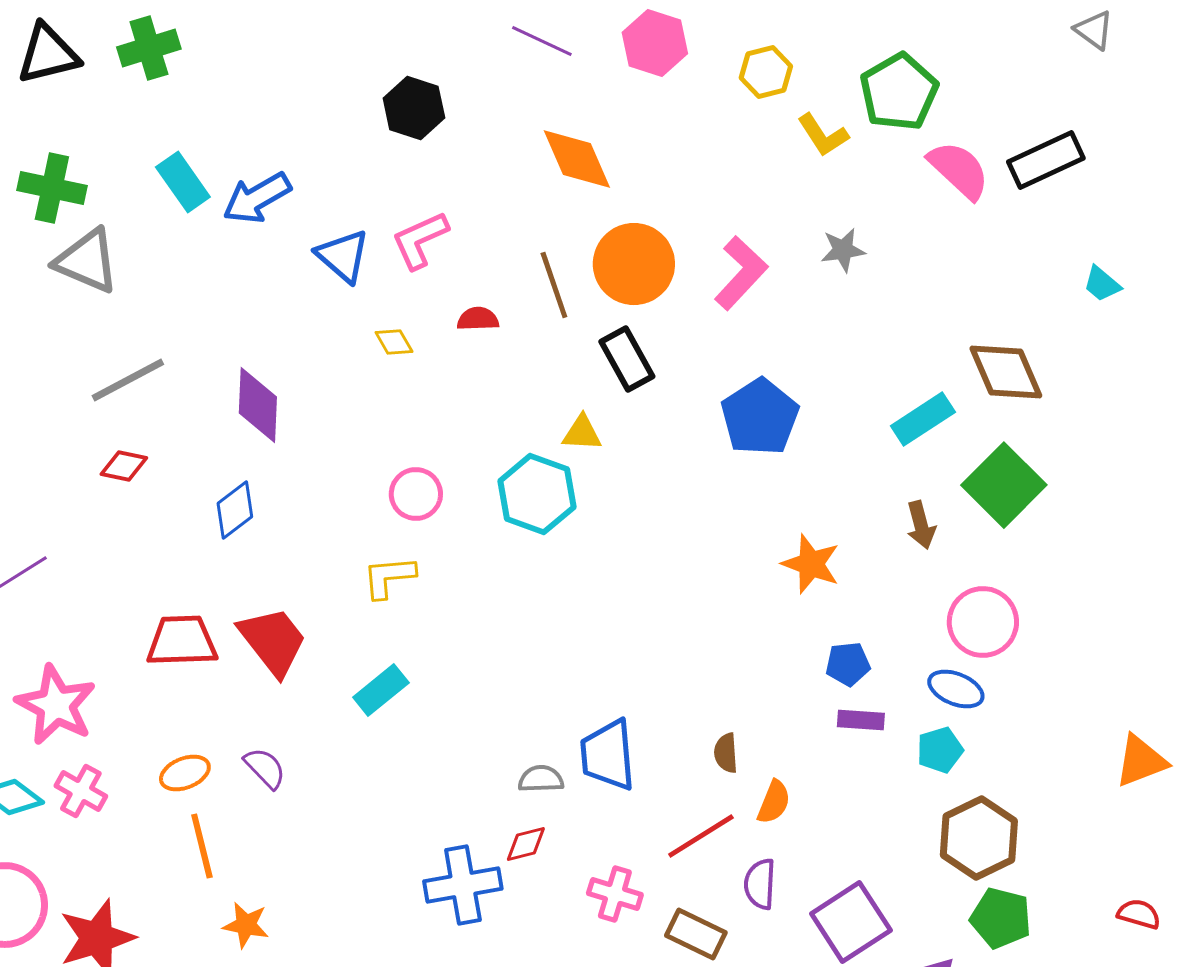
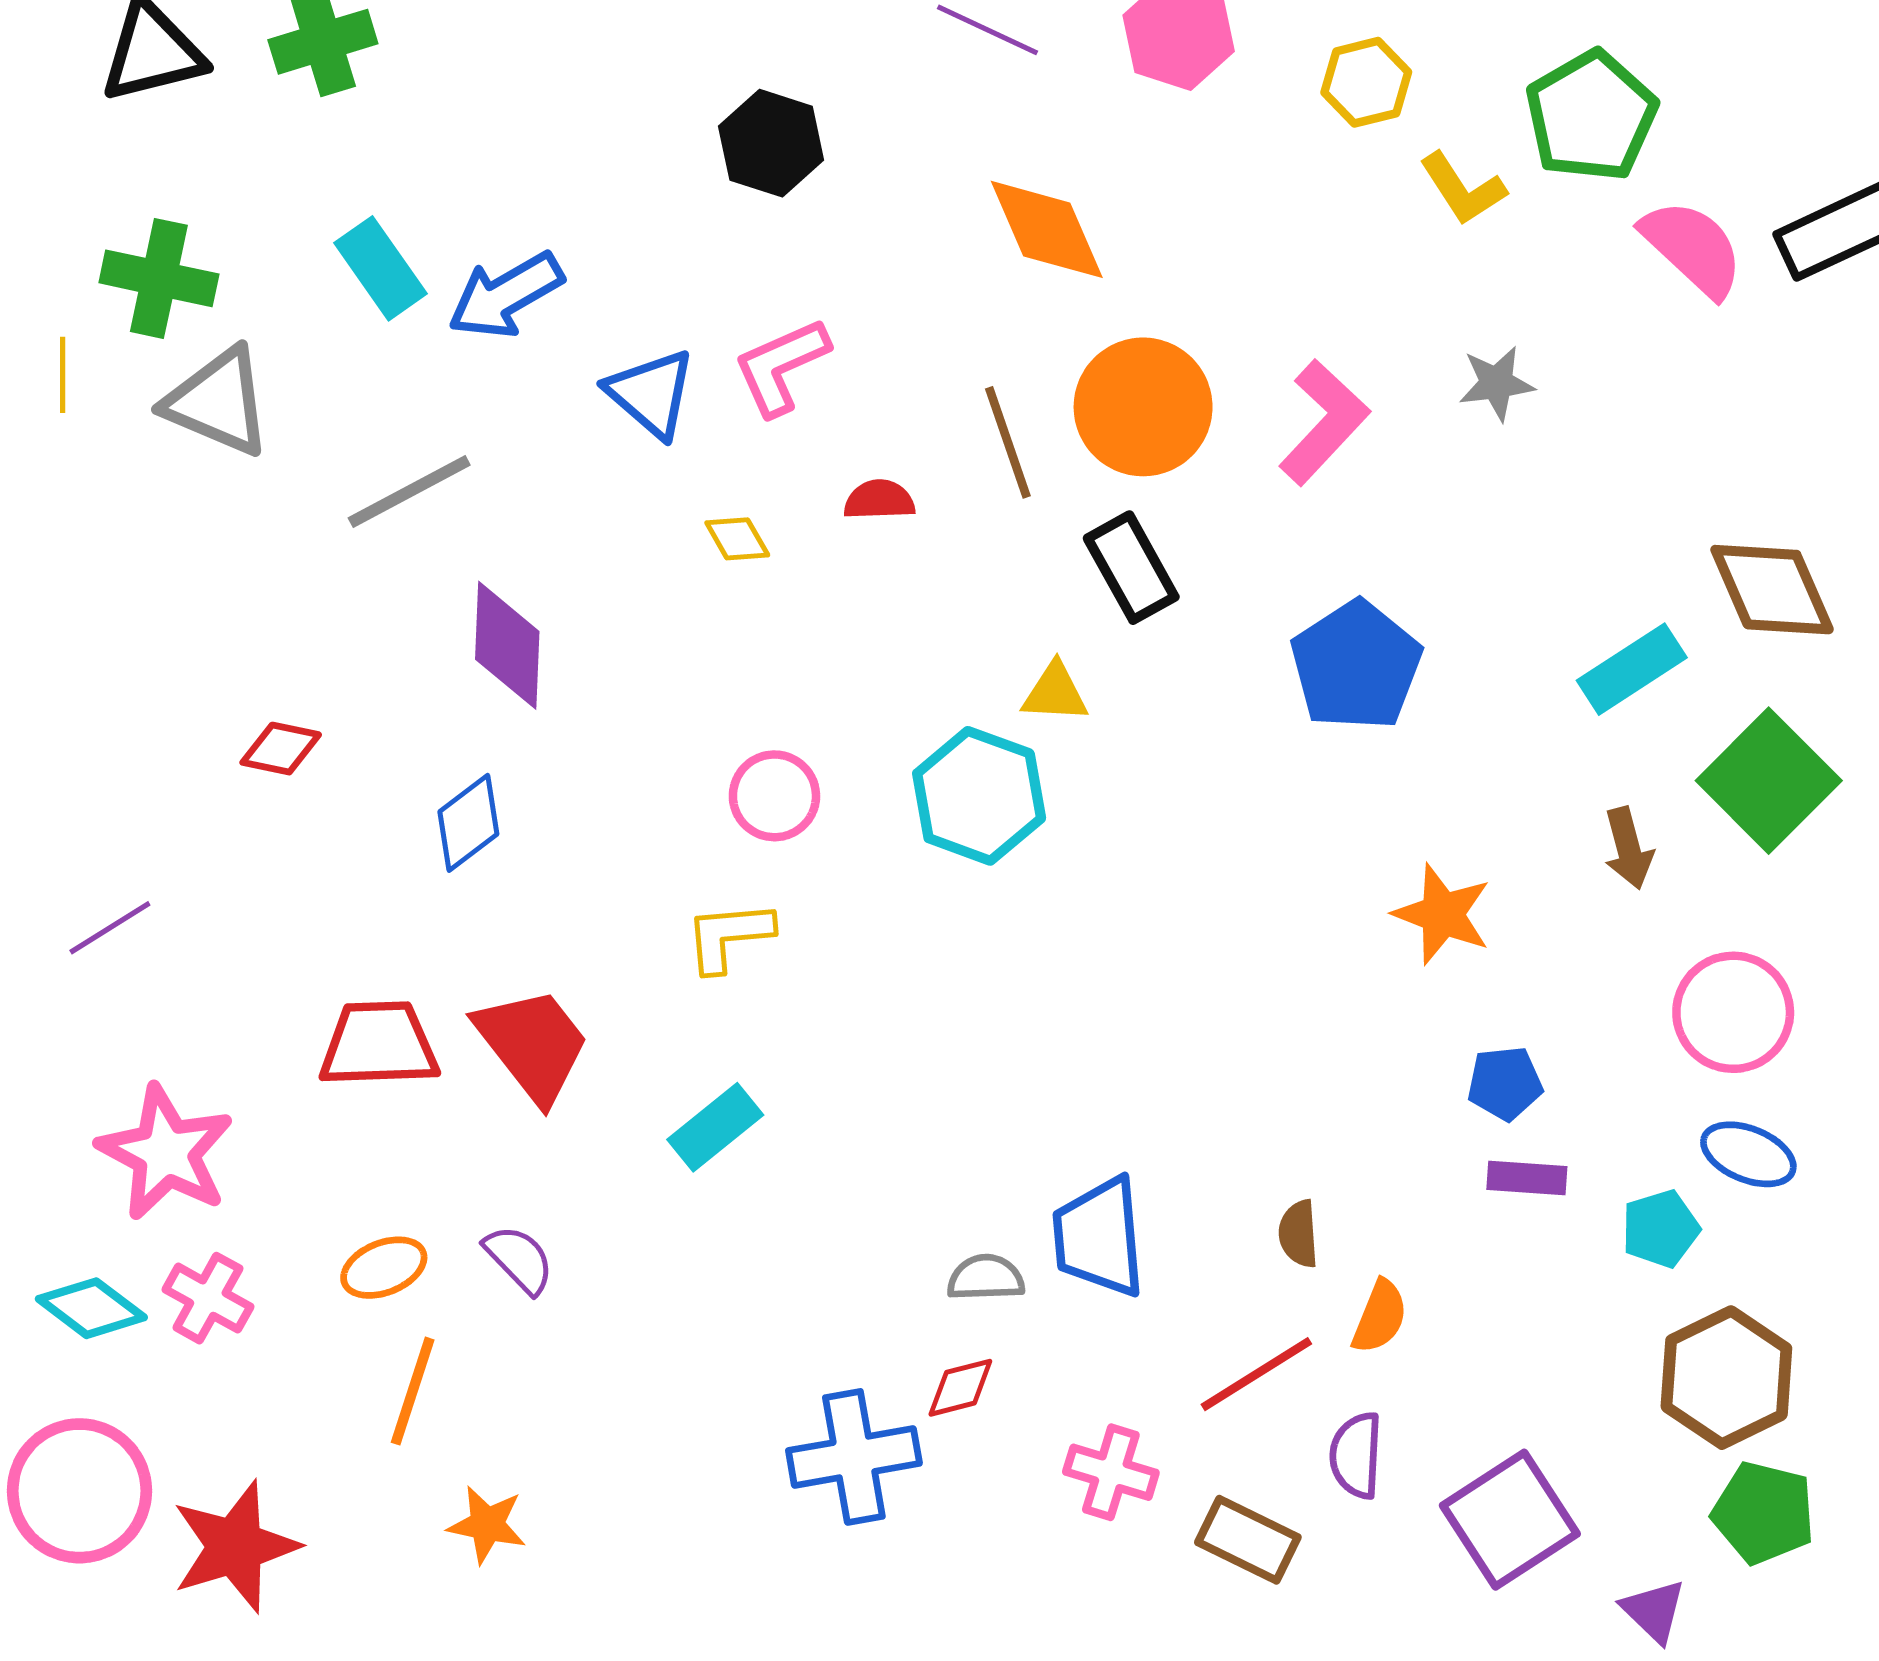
gray line: (128, 380) -> (409, 491), moved
blue ellipse: (956, 689) -> (1748, 1154), moved
orange line: (202, 846) -> (413, 1391), turned 32

